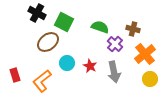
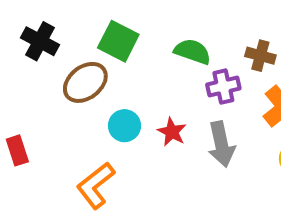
black cross: (37, 13) -> (40, 41), moved
purple cross: (115, 44) -> (223, 87), turned 35
orange L-shape: (42, 81) -> (96, 185), moved

